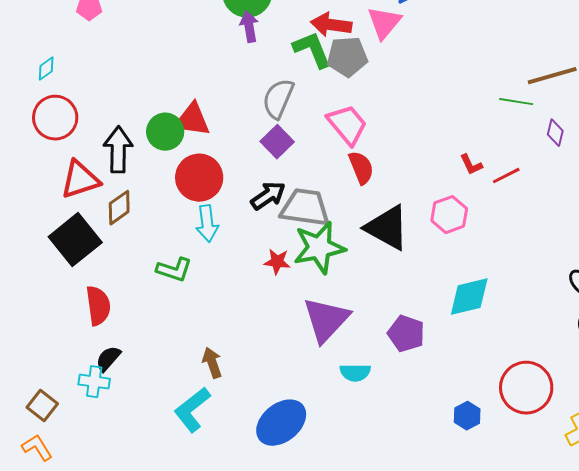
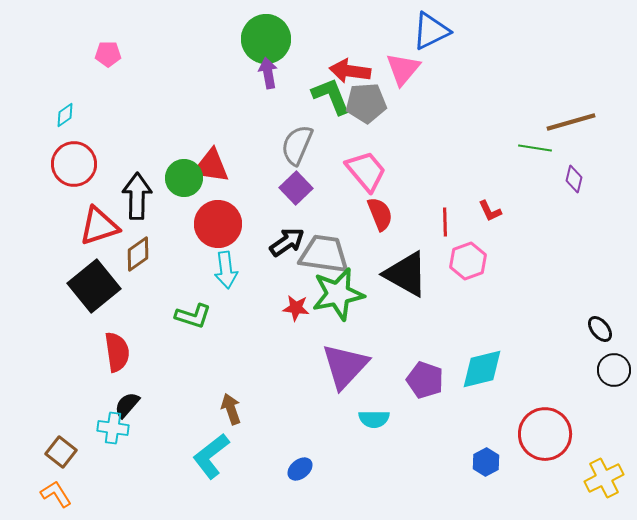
red line: (506, 176) -> (445, 222), moved, turned -64
cyan diamond: (469, 297) -> (482, 369), moved
blue ellipse: (281, 423) -> (300, 469), size x0.5

